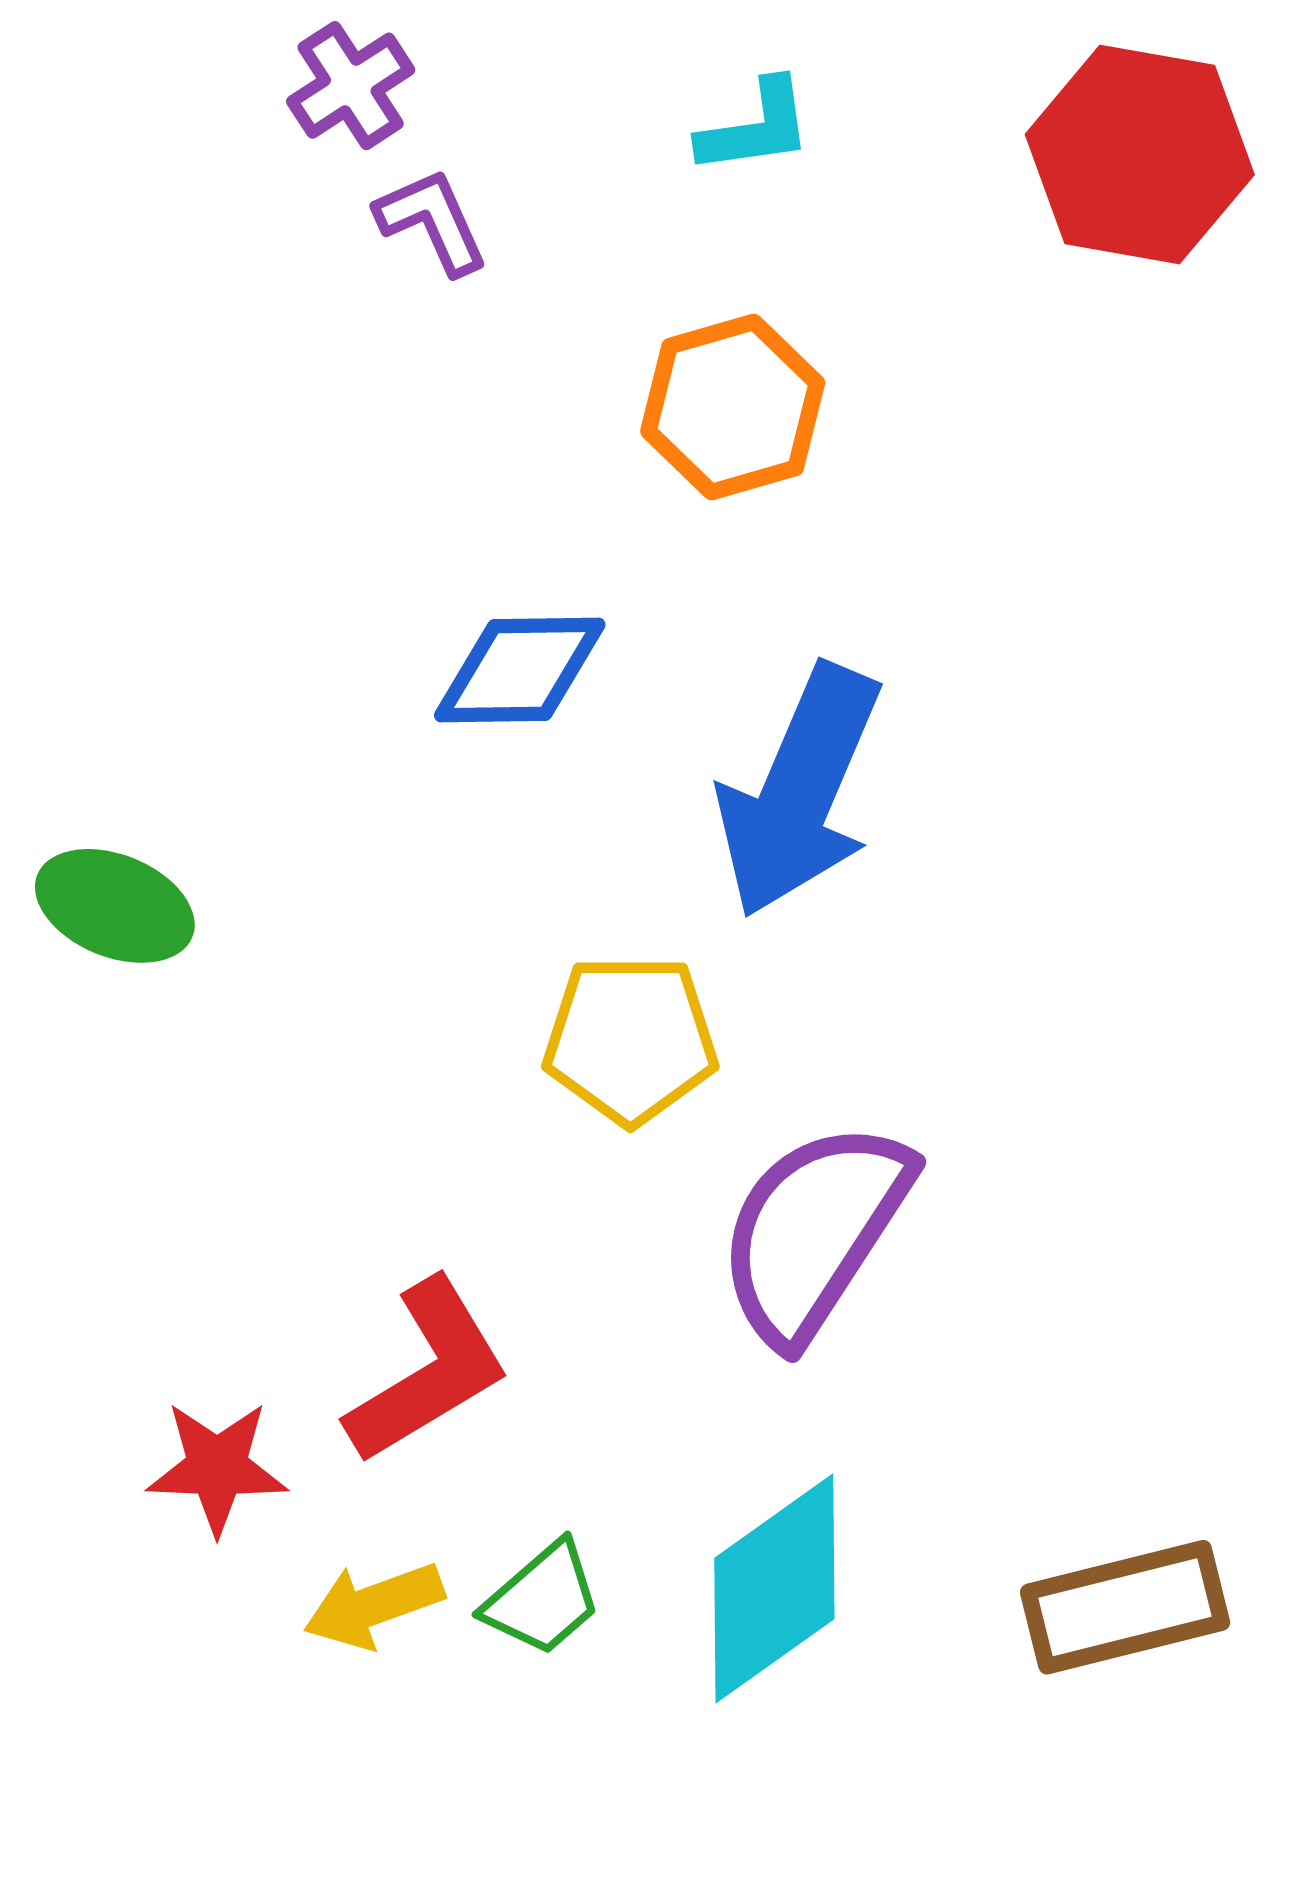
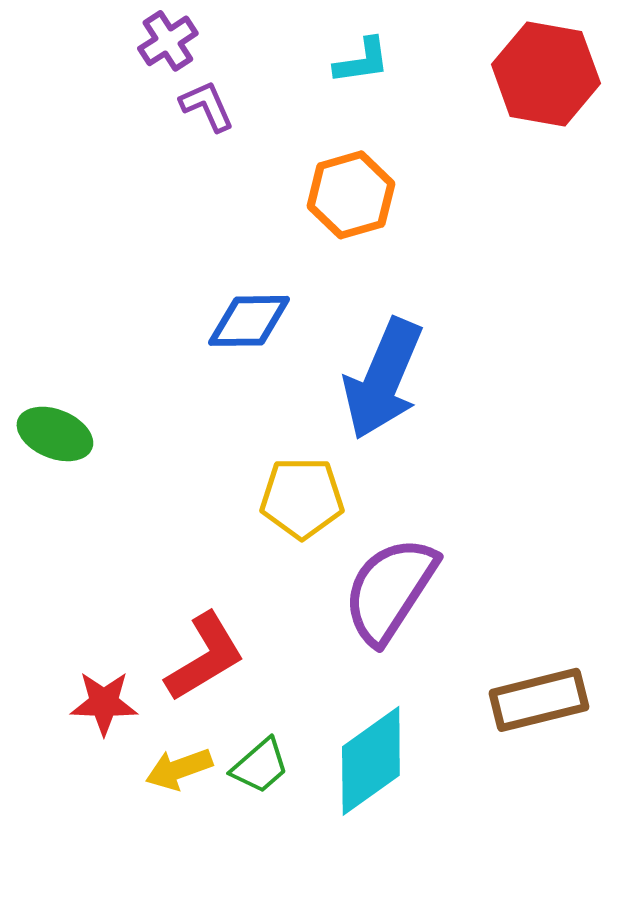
brown rectangle: (1125, 1607) -> (539, 700), moved

